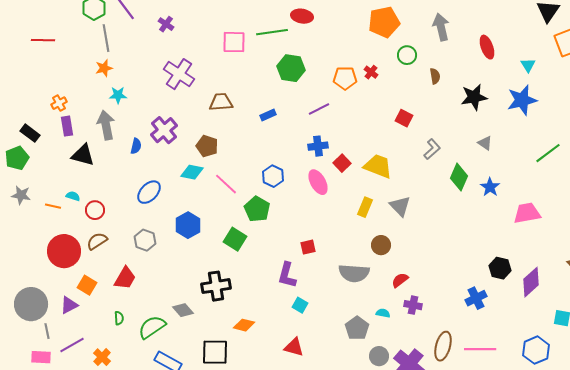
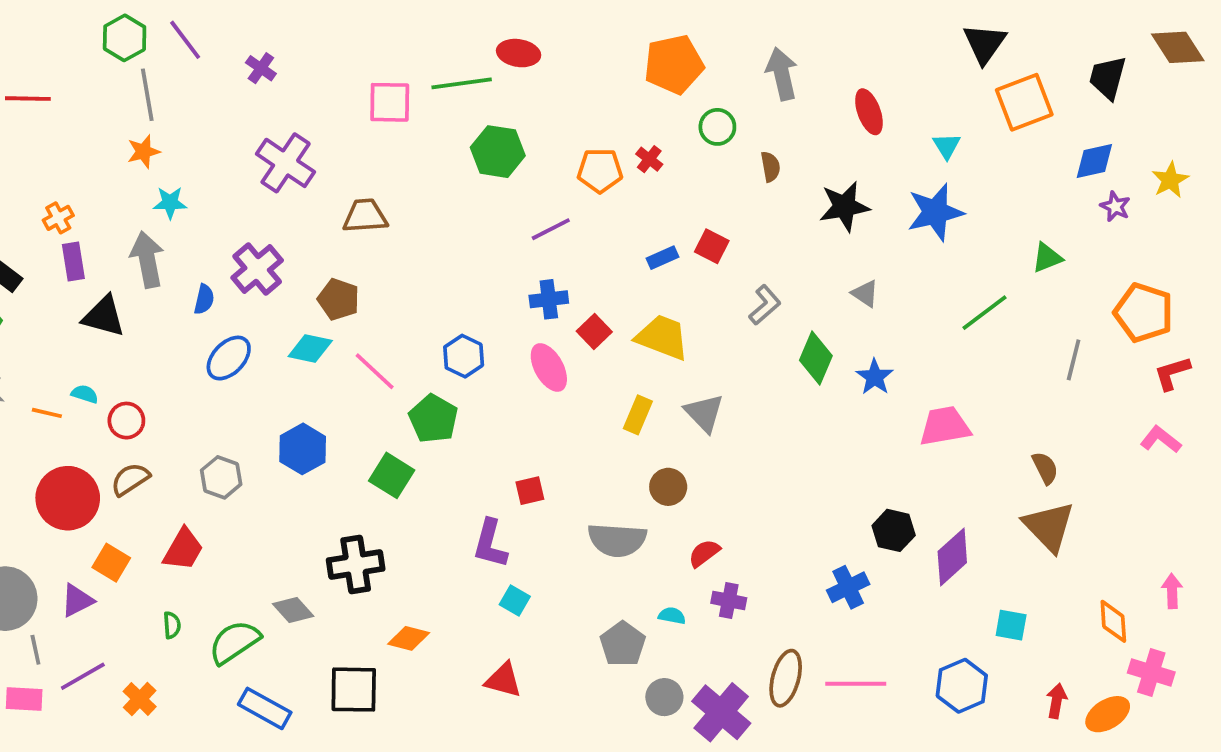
blue rectangle: (268, 115) -> (662, 258), moved
blue ellipse: (149, 192) -> (229, 358), moved

